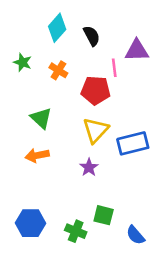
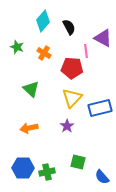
purple triangle: (137, 50) -> (103, 38), turned 30
orange arrow: (37, 155) -> (29, 128), moved
green cross: (76, 231) -> (47, 172), moved, turned -35

